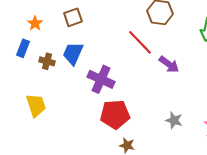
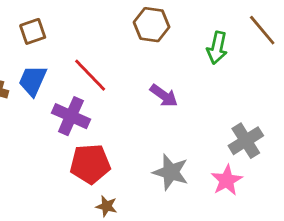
red line: (140, 42) -> (90, 75), moved
gray star: (174, 120) -> (171, 172), size x1.5

